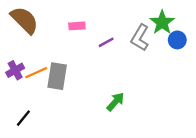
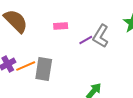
gray L-shape: (140, 38) -> (101, 36), moved

